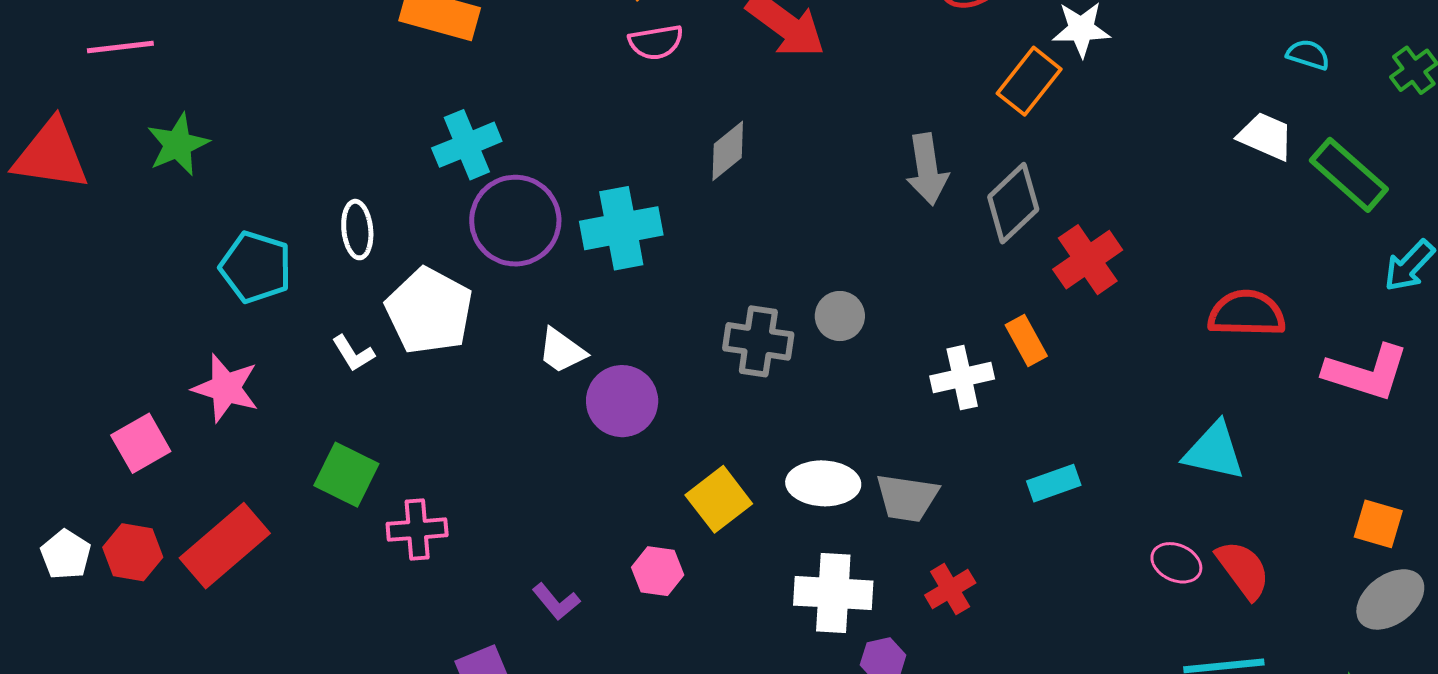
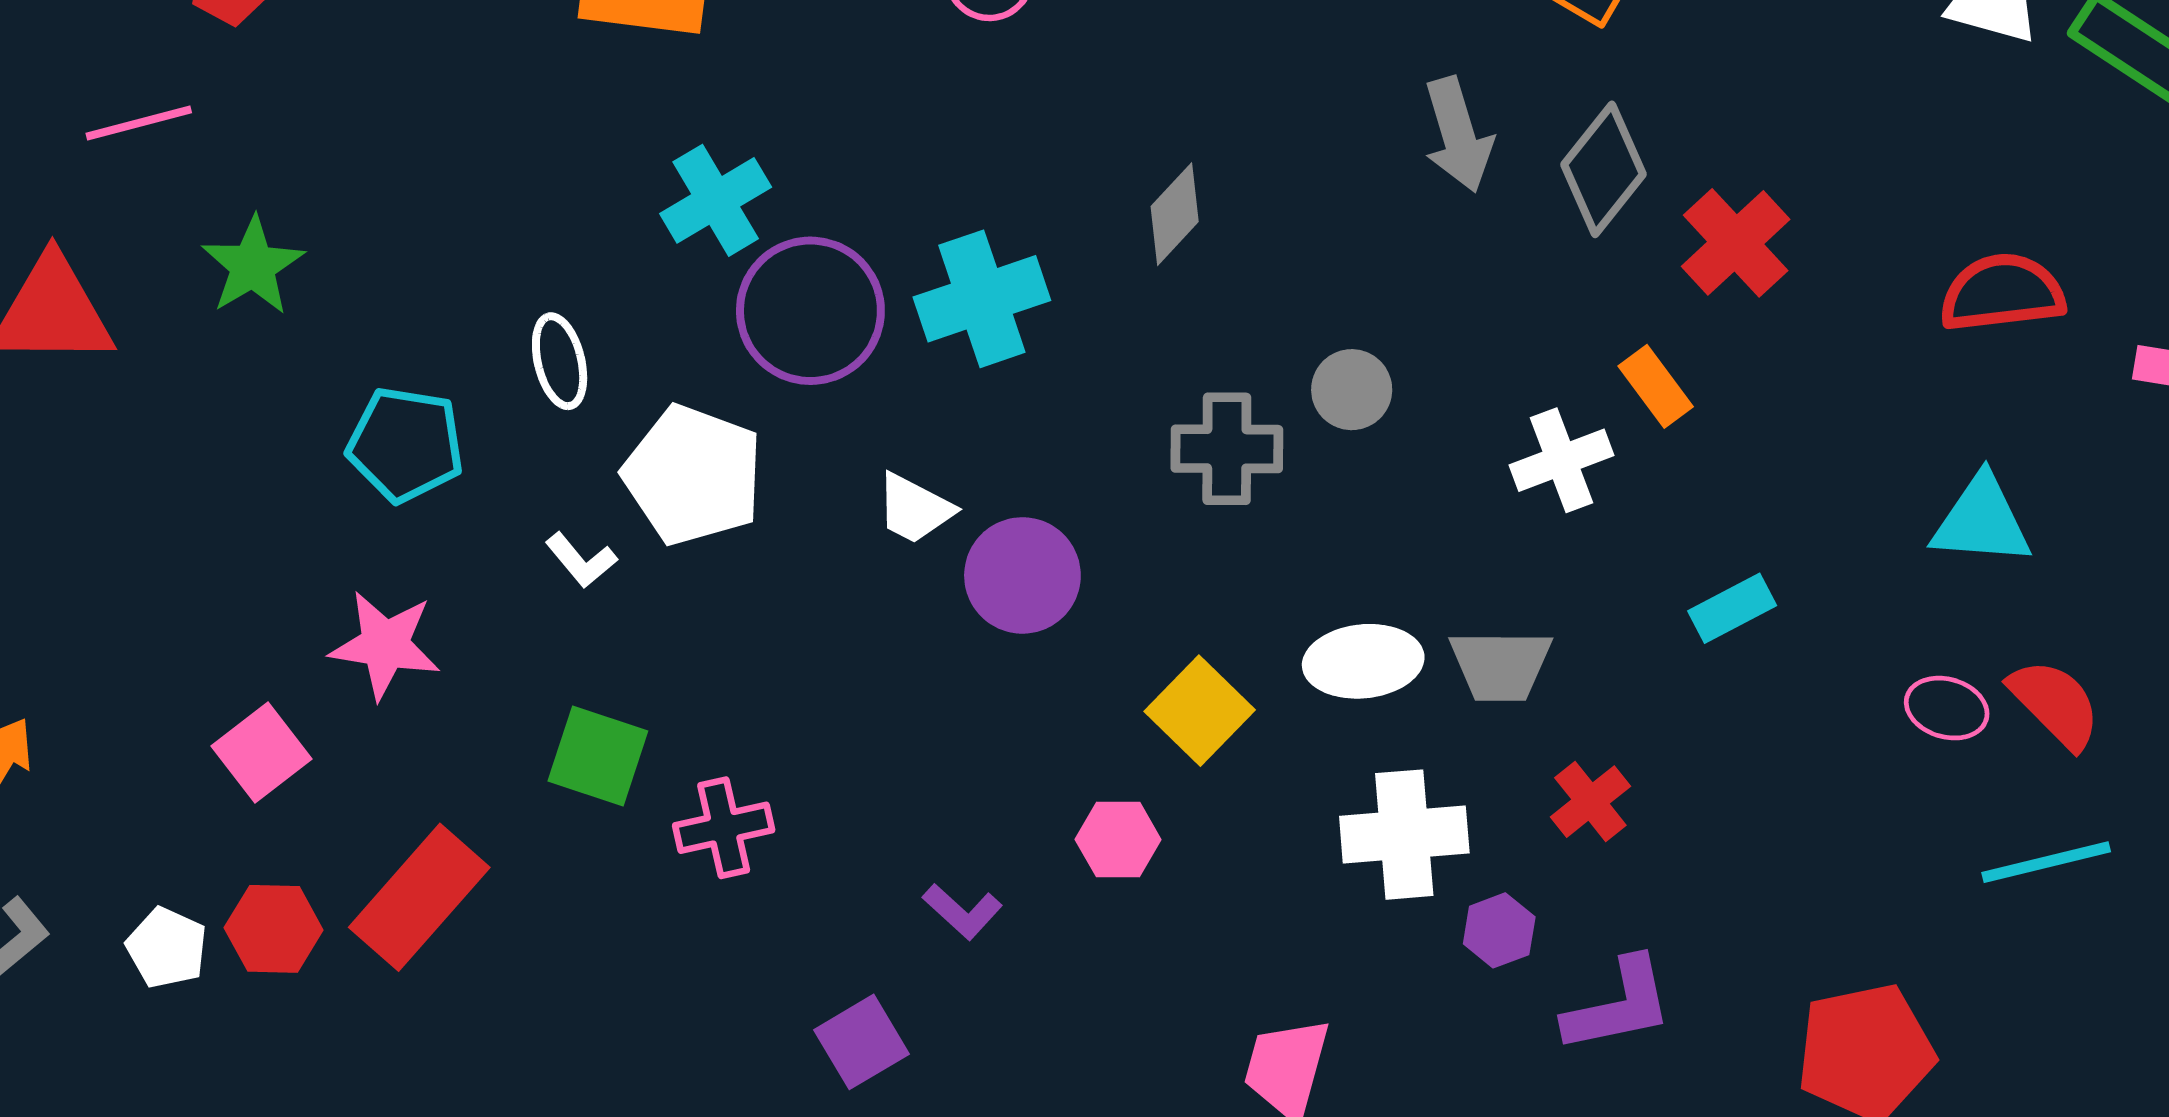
gray diamond: (728, 151) -> (1175, 214), moved

